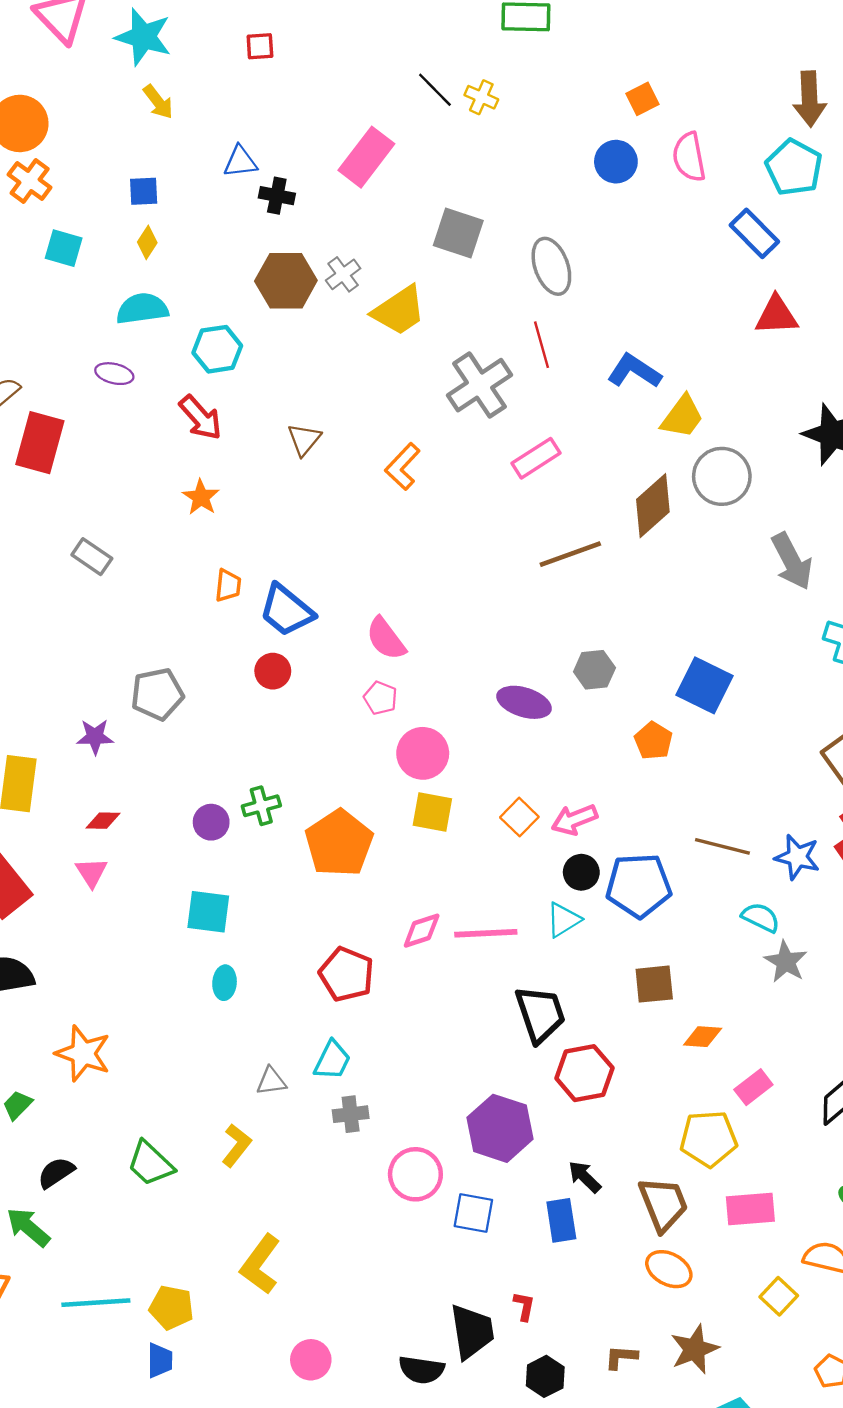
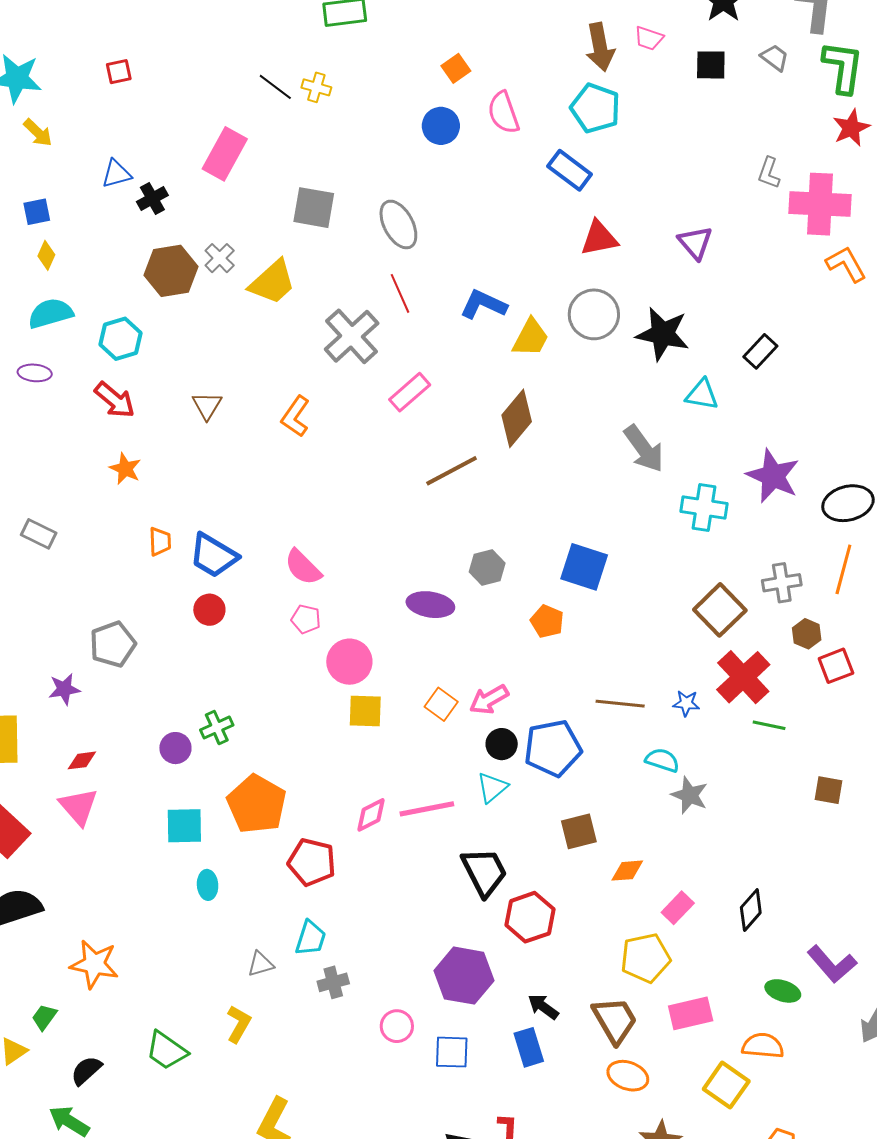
black cross: (277, 196) -> (152, 198), turned -32
gray circle: (722, 476) -> (594, 314), moved
orange pentagon: (339, 843) -> (257, 804), moved
blue star: (797, 857) -> (686, 703), size x0.7
pink triangle: (92, 872) -> (79, 807), size x1.4
pink circle: (415, 1174) -> (397, 1026), size x0.7
yellow square: (779, 1296) -> (726, 1085), size x1.4

